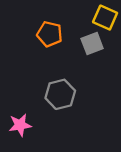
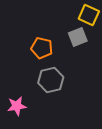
orange pentagon: (50, 34) -> (42, 48), moved

